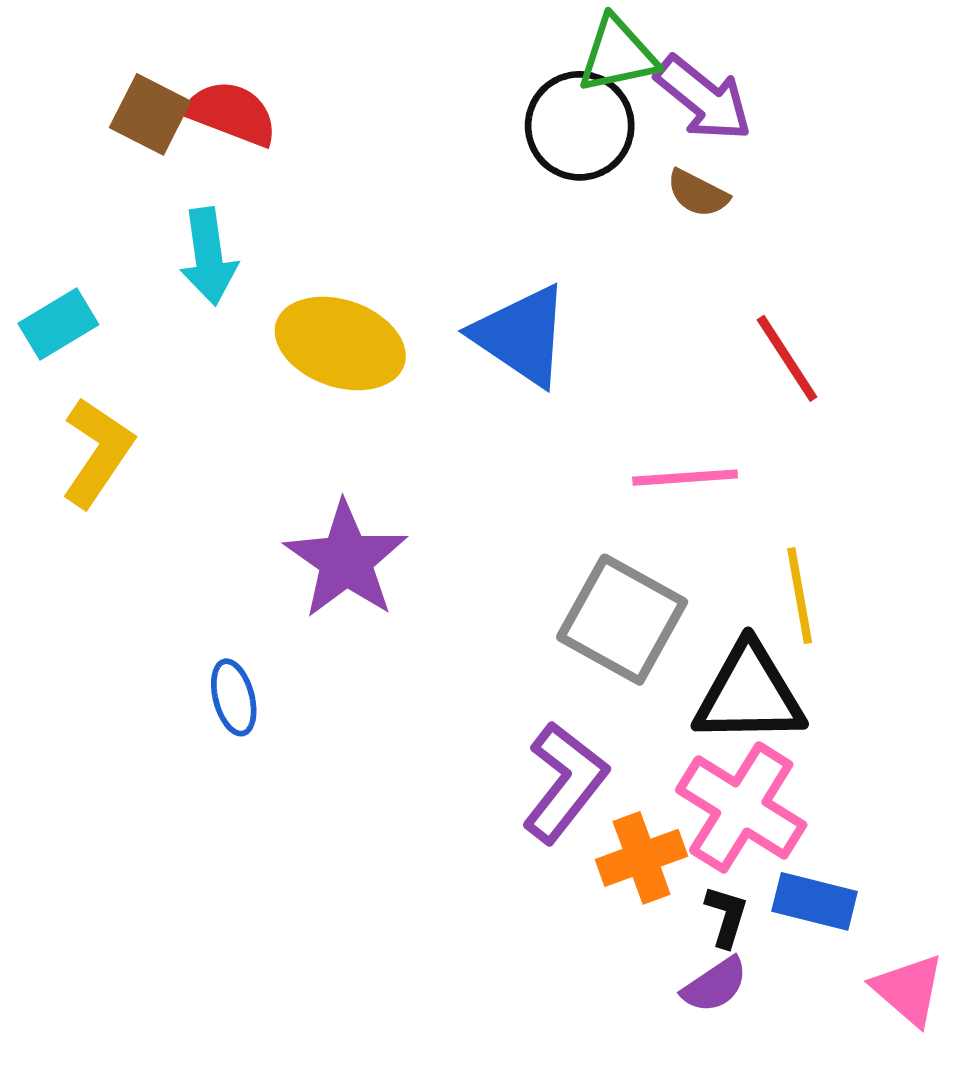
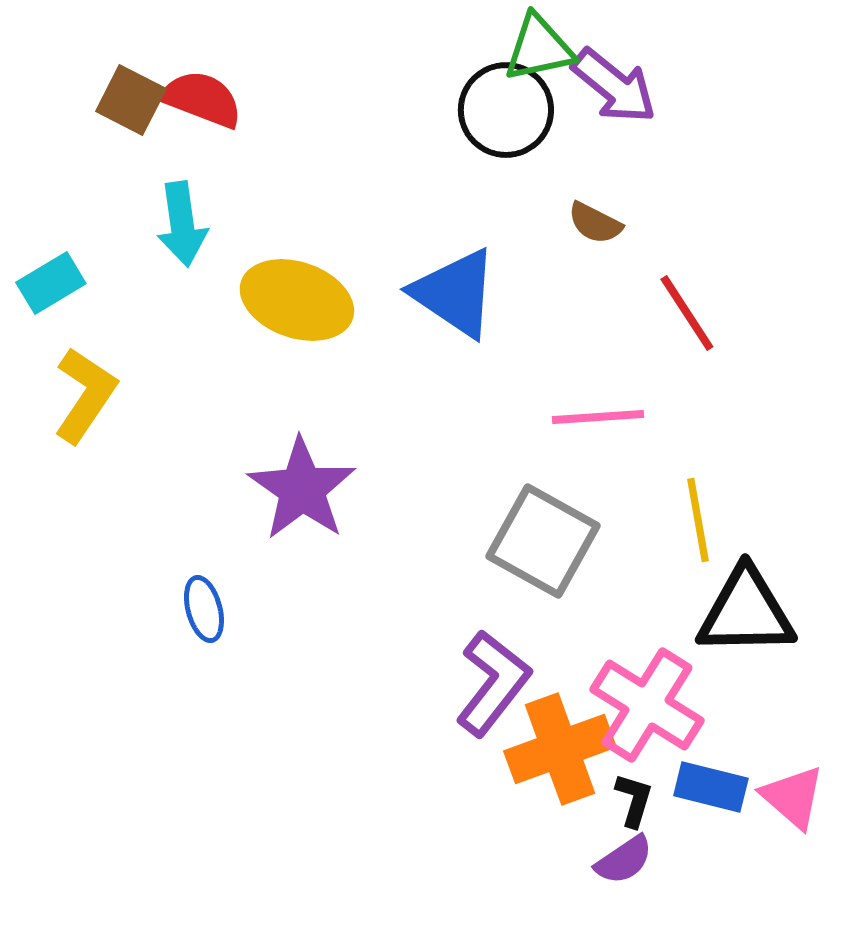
brown semicircle: (698, 193) -> (595, 223), moved
black triangle: (749, 694) -> (746, 612), moved
orange cross: (642, 858) -> (560, 749), size x1.4
pink triangle: (908, 990) -> (793, 797), moved

